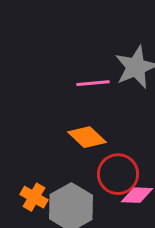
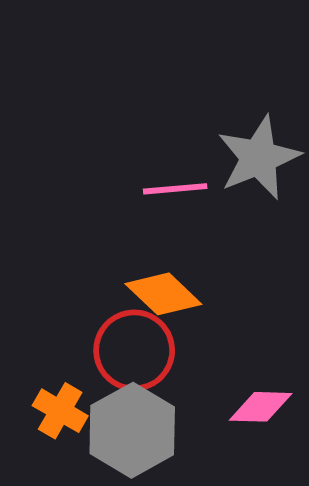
red circle: (118, 174) -> (134, 350), moved

